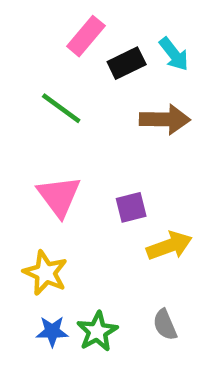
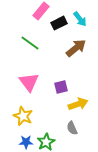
brown arrow: (165, 120) -> (76, 48), turned -40
gray semicircle: (165, 325) -> (72, 128), moved

